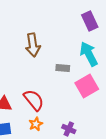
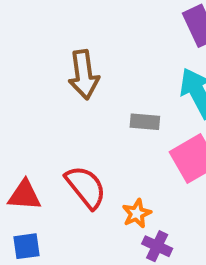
orange star: (36, 124) -> (137, 214), moved

